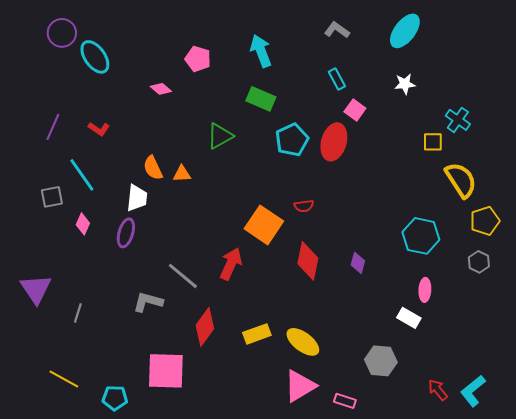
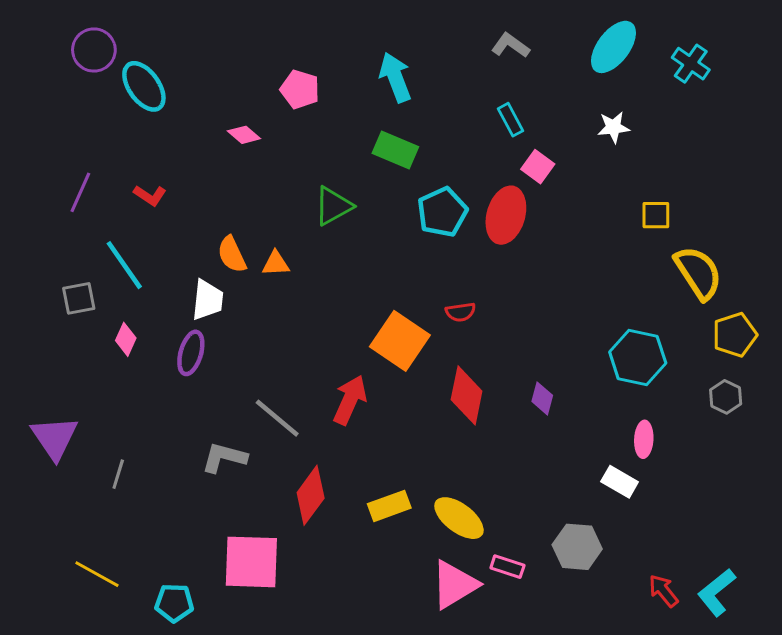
cyan cross: (458, 120) -> (691, 64), moved
pink rectangle: (345, 401) -> (507, 567), moved

